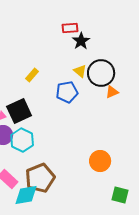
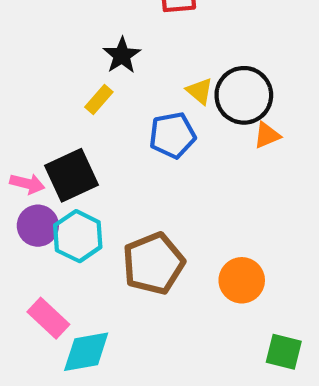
black star: (81, 41) -> (122, 55), moved
brown pentagon: (40, 178) -> (153, 263), moved

